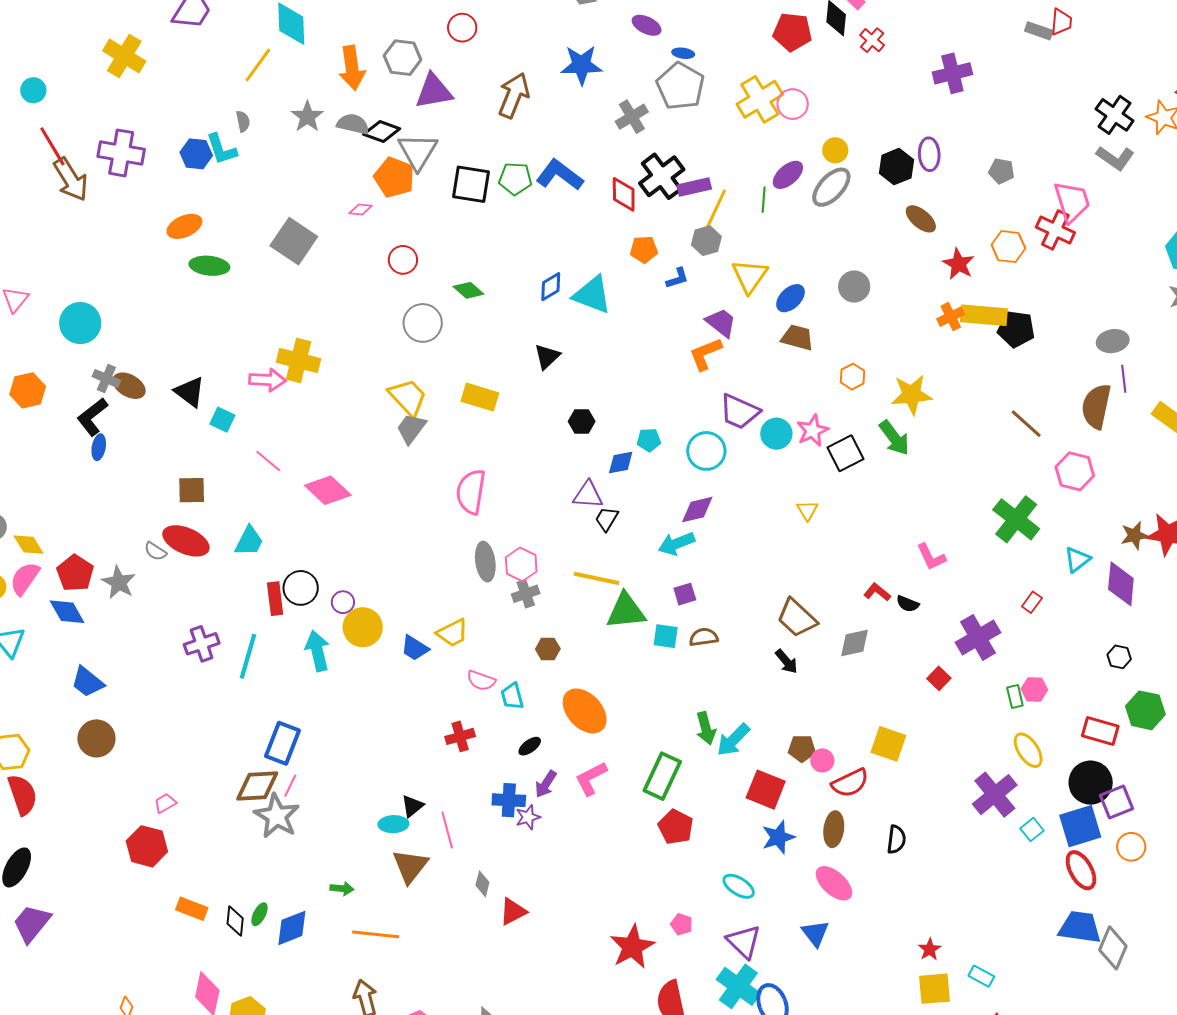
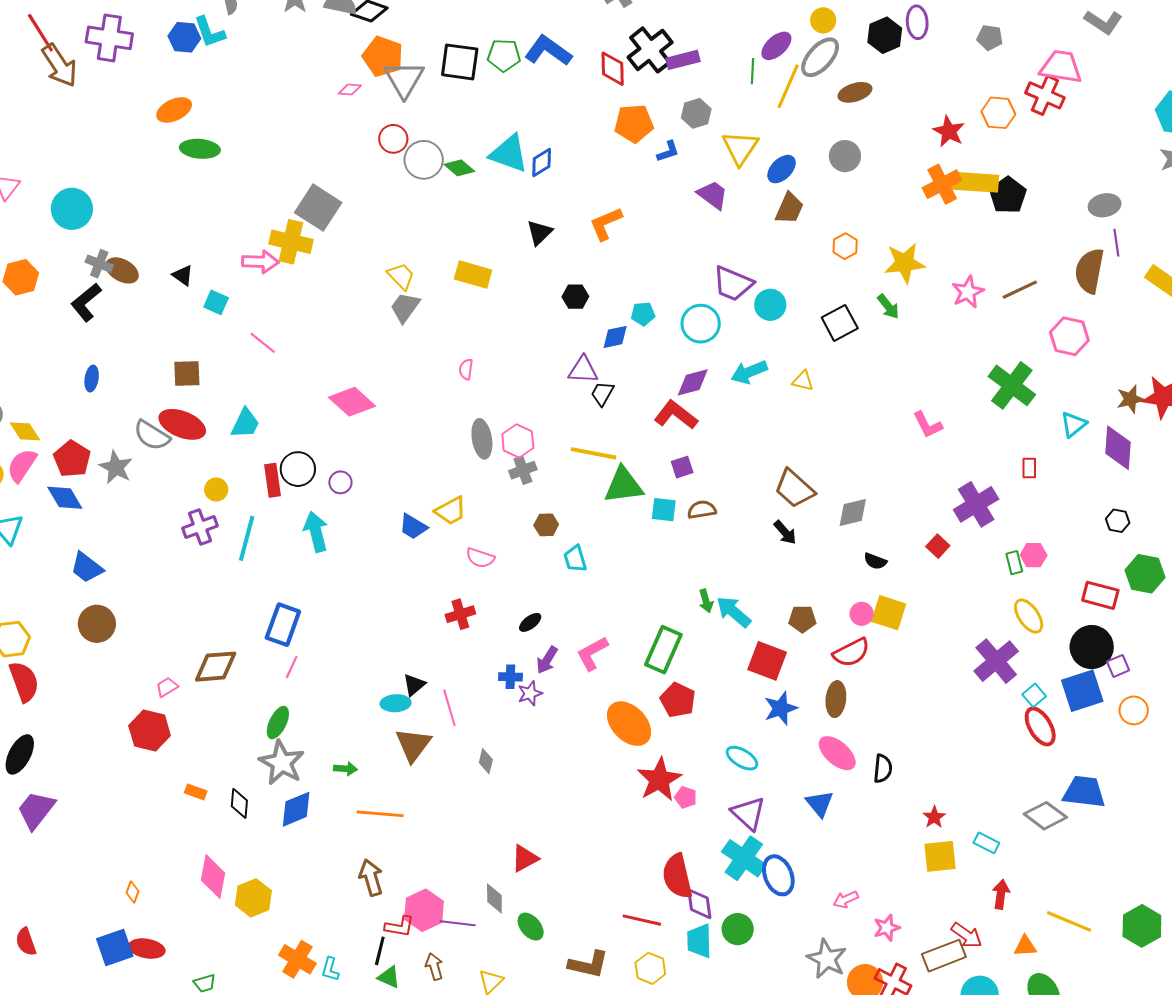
gray triangle: (418, 151) -> (404, 79), moved
pink trapezoid: (1072, 202) -> (1061, 67), turned -63
yellow line: (715, 211) -> (788, 86), moved
brown ellipse: (921, 219) -> (855, 92), moved, turned -56
gray square: (294, 241) -> (318, 208), moved
orange pentagon: (644, 249) -> (634, 123), size x1.4
cyan triangle: (592, 295) -> (509, 154), moved
orange cross: (951, 317) -> (942, 184), size x1.4
gray circle: (423, 323) -> (424, 160), moved
black pentagon: (1016, 329) -> (1008, 195), turned 30
brown trapezoid: (797, 338) -> (789, 208), turned 100
orange L-shape: (705, 354) -> (606, 224), moved
black triangle: (190, 392) -> (183, 275), size x0.7
yellow trapezoid: (408, 397) -> (401, 276), size x0.7
brown line: (1026, 424) -> (1020, 290), turned -66
pink star: (813, 431) -> (968, 292), moved
green arrow: (894, 438) -> (888, 306), size x0.7
blue ellipse: (99, 447) -> (92, 379), moved
pink diamond: (328, 490) -> (352, 402), moved
pink semicircle: (471, 492) -> (466, 369), size x0.5
yellow triangle: (807, 510) -> (803, 381), turned -45
cyan arrow: (676, 544) -> (749, 372), moved
gray semicircle: (155, 551) -> (152, 435), size x1.6
red L-shape: (877, 592) -> (676, 415), moved, size x1.6
red rectangle: (1032, 602) -> (1029, 468), turned -35
black semicircle: (908, 604) -> (875, 561), moved
yellow circle: (363, 627) -> (216, 489), moved, size x0.6
cyan trapezoid: (512, 696) -> (575, 559), moved
orange ellipse: (585, 711) -> (629, 724), moved
green arrow: (706, 728) -> (706, 601), size x0.7
cyan arrow: (733, 740) -> (734, 612), turned 87
pink circle: (822, 760) -> (862, 614), moved
brown diamond: (257, 786) -> (216, 667), moved
blue cross: (509, 800) -> (510, 677), size x0.7
purple square: (1117, 802) -> (1118, 666), size x0.7
gray star: (277, 816) -> (282, 763), moved
black semicircle: (896, 839) -> (883, 769), moved
red ellipse: (1081, 870) -> (1040, 726), moved
orange rectangle: (192, 909) -> (196, 792), size x0.7
red triangle: (513, 912) -> (525, 858), moved
green ellipse: (260, 914) -> (278, 723), moved, size x1.4
red star: (632, 947) -> (659, 780), moved
gray diamond: (1113, 948) -> (1045, 816), moved, turned -75

